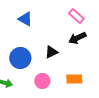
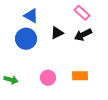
black triangle: (51, 52) -> (57, 33), moved
blue circle: (20, 58) -> (26, 39), moved

